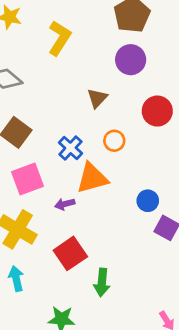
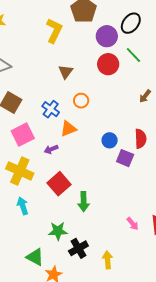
yellow L-shape: (60, 38) -> (54, 31), moved
purple circle: (131, 60) -> (107, 36), moved
red circle: (157, 111) -> (108, 64), moved
orange triangle: (92, 178) -> (68, 129), size x0.7

